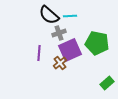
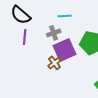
black semicircle: (49, 15) -> (21, 15), moved
purple line: (39, 53) -> (25, 37), moved

